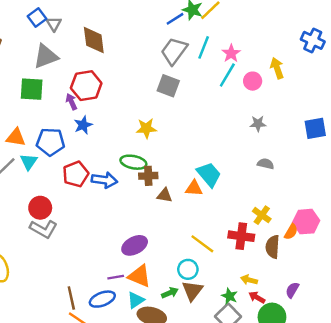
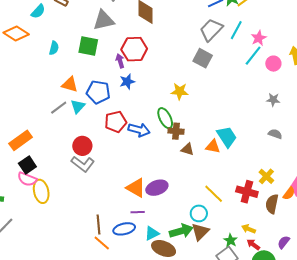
green ellipse: (133, 162) -> (165, 118), turned 45
orange triangle: (139, 276) -> (136, 188), moved
green arrow: (170, 293) -> (181, 231), size x1.6

